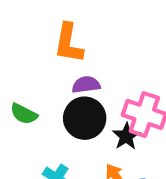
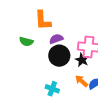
green semicircle: (24, 114) -> (26, 42), moved

